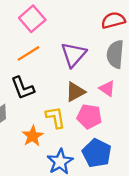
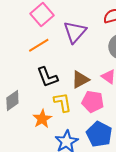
purple triangle: (74, 54) -> (75, 32), moved
black L-shape: (23, 88) -> (47, 77), moved

